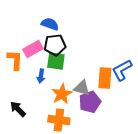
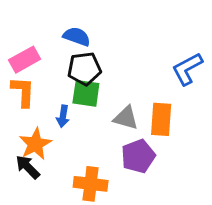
pink rectangle: (33, 49) -> (25, 60), moved
blue L-shape: (122, 70) -> (187, 69), moved
gray triangle: (82, 88) -> (126, 118), moved
orange star: (62, 94) -> (35, 144), moved

